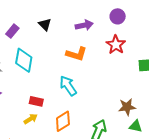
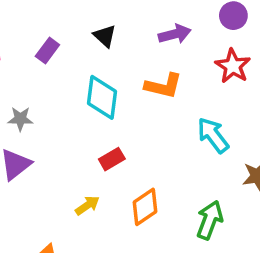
cyan diamond: (24, 60) -> (102, 97), moved
cyan arrow: (68, 86) -> (213, 135), moved
red rectangle: (36, 101) -> (112, 159), moved, turned -40

